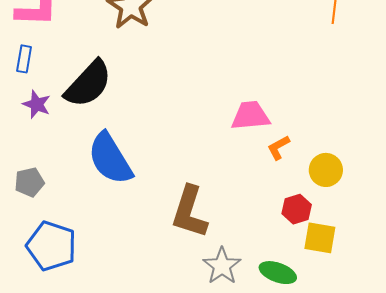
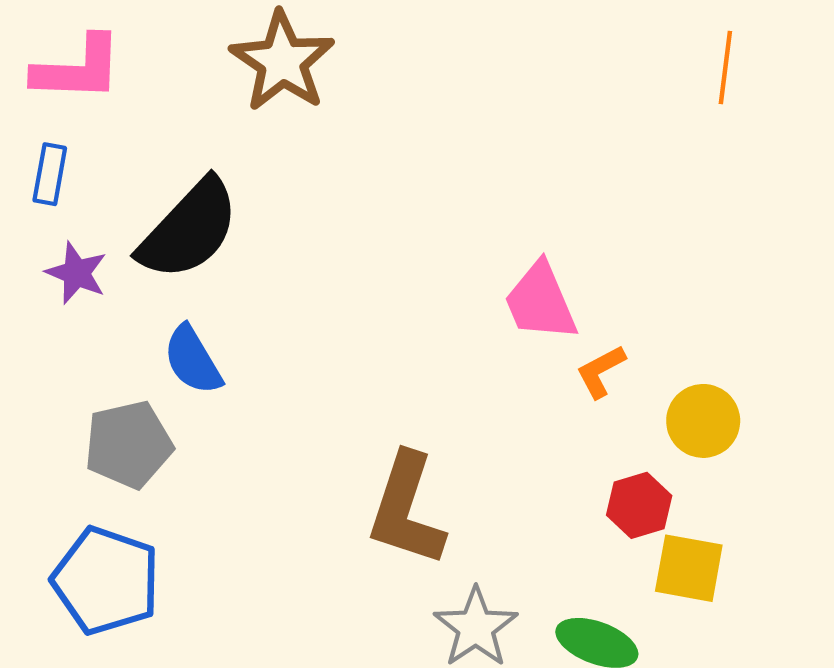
pink trapezoid: (250, 116) -> (540, 302), turned -108
blue semicircle: (110, 159) -> (193, 360), moved, size x0.6
gray pentagon: (29, 182) -> (129, 445), moved, size x1.4

